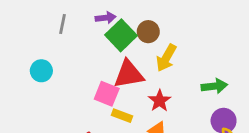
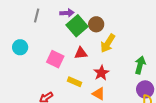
red triangle: (129, 74) -> (81, 53), size x0.6
green arrow: (214, 86) -> (140, 65), turned -72
pink square: (107, 94) -> (55, 59), moved

